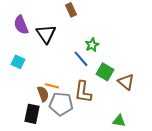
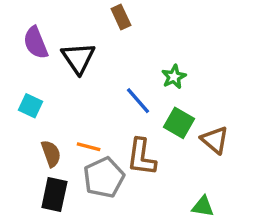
green star: (92, 45) -> (174, 77), moved
brown semicircle: (43, 94) -> (51, 154), moved
gray pentagon: (61, 104) -> (104, 177), turned -30

